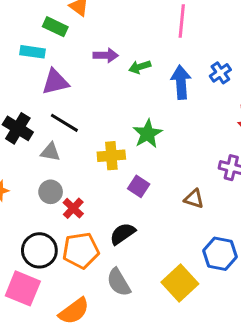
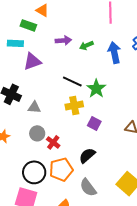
black line: (64, 123) -> (72, 81), moved

